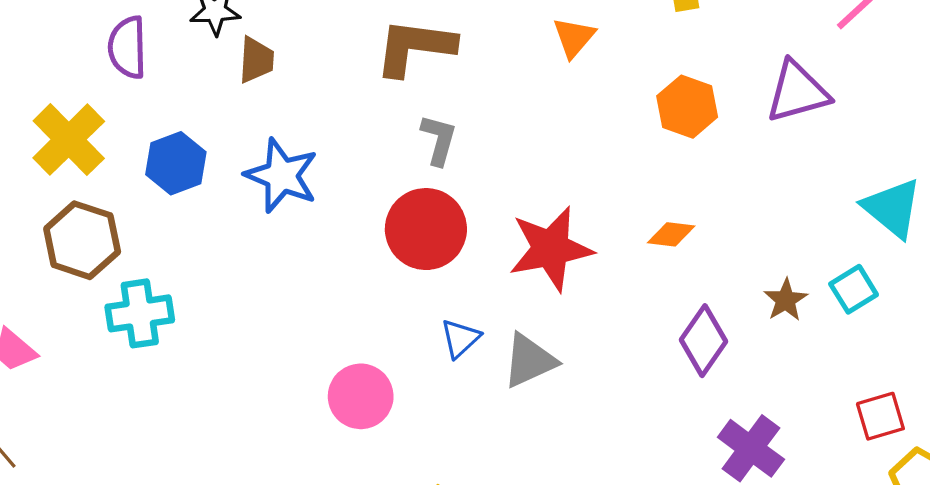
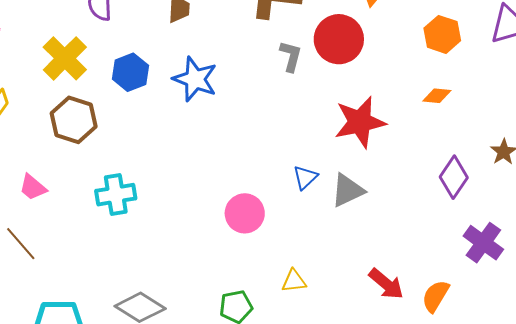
red circle: (426, 229) -> (339, 39), moved
orange diamond: (671, 234) -> (437, 96), moved
cyan cross: (140, 313) -> (116, 195), moved

